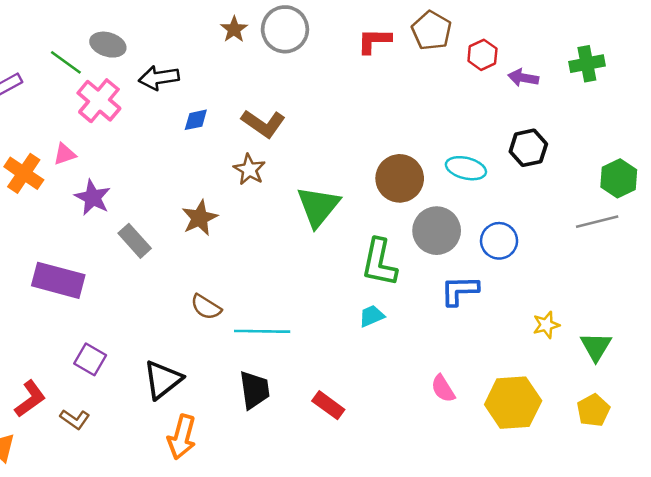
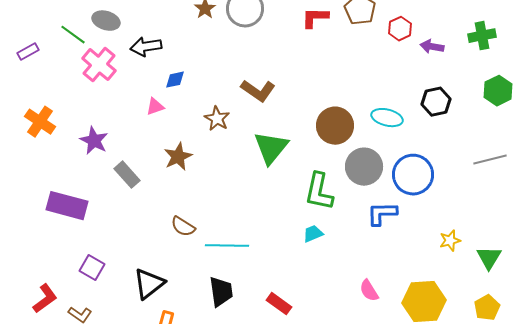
brown L-shape: (263, 124) -> (258, 91), moved
pink triangle: (65, 154) -> (155, 107), moved
green hexagon: (619, 178) -> (498, 91), moved
blue circle: (499, 241) -> (413, 175), size x1.4

